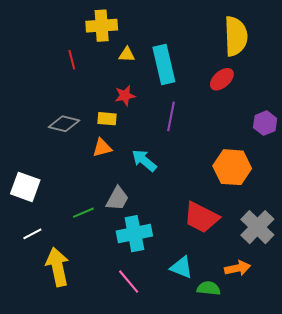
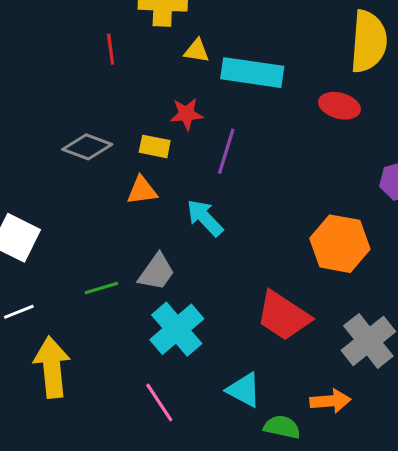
cyan rectangle: (164, 64) -> (252, 73), turned -75
red ellipse: (222, 79) -> (339, 106), turned 50
purple line: (171, 116) -> (226, 151), moved
cyan cross: (134, 234) -> (177, 329), turned -36

